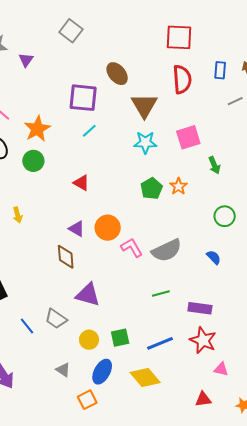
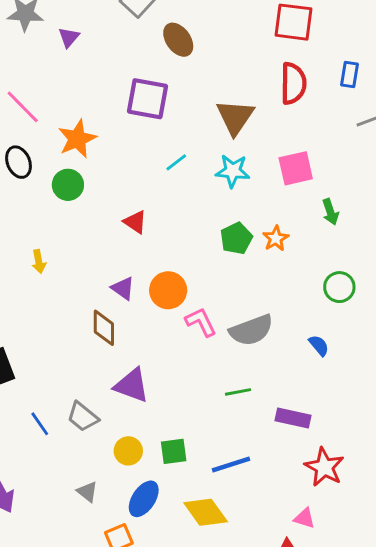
brown ellipse: (117, 74) -> (178, 40), moved
cyan line: (89, 131) -> (176, 162), moved
red star: (203, 340) -> (324, 467), moved
pink triangle: (221, 369) -> (304, 518), moved

